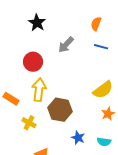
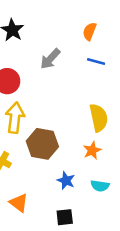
yellow semicircle: (103, 90) -> (99, 118), turned -65
orange star: (108, 114) -> (92, 150), moved

